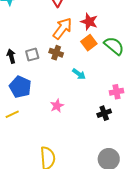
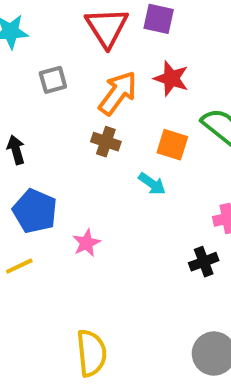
orange square: (89, 43) -> (172, 145), moved, turned -35
gray square: (32, 55) -> (53, 80), moved
pink star: (57, 106) -> (86, 243), moved

